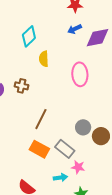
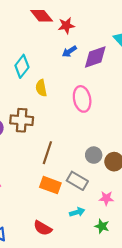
brown cross: (22, 86) -> (22, 120), size x1.5
pink star: (78, 167) -> (106, 198), moved

